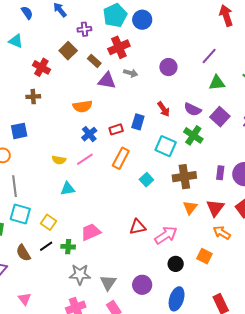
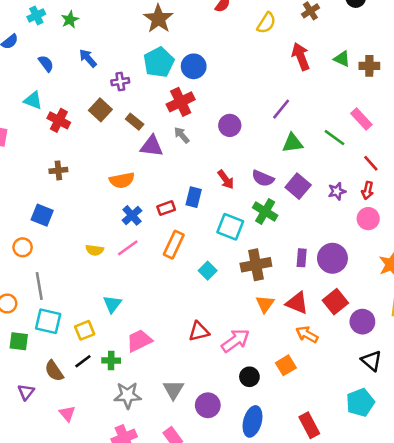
red cross: (119, 47) -> (181, 102), moved
red cross: (41, 67) -> (59, 120), moved
gray arrow: (131, 73) -> (182, 135), turned -144
blue square: (19, 131) -> (42, 215), turned 36
cyan triangle: (68, 189) -> (112, 304), moved, turned -42
red triangle: (215, 208) -> (297, 303), turned -42
yellow square: (48, 222) -> (85, 330), turned 35
orange square: (204, 256) -> (286, 365), turned 35
gray triangle: (108, 283) -> (173, 390), moved
pink triangle: (24, 299) -> (67, 414), moved

